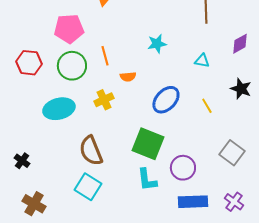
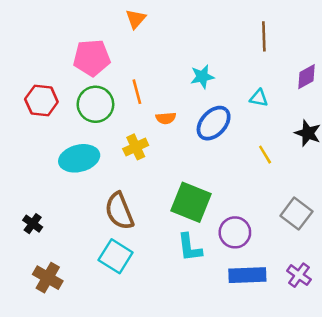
blue ellipse: (166, 100) -> (214, 123), moved

